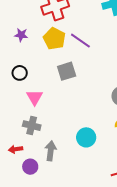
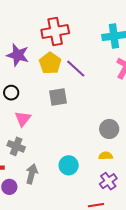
purple star: (21, 35) -> (18, 55), size x1.6

